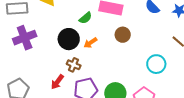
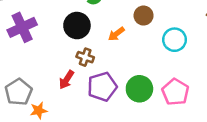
orange arrow: (90, 43) -> (116, 34), moved
cyan circle: (156, 64) -> (175, 40), moved

